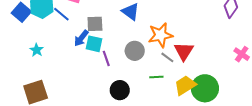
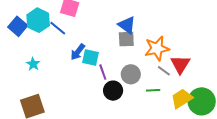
gray square: (95, 24) -> (126, 39), moved
gray circle: (135, 51) -> (131, 74), moved
black circle: (120, 90) -> (113, 91), moved

